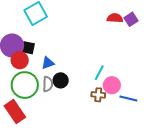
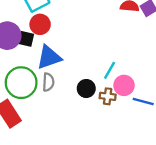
red circle: (20, 60) -> (40, 24), moved
blue triangle: (48, 63) -> (49, 57), size x1.6
black circle: (61, 80) -> (86, 88), moved

